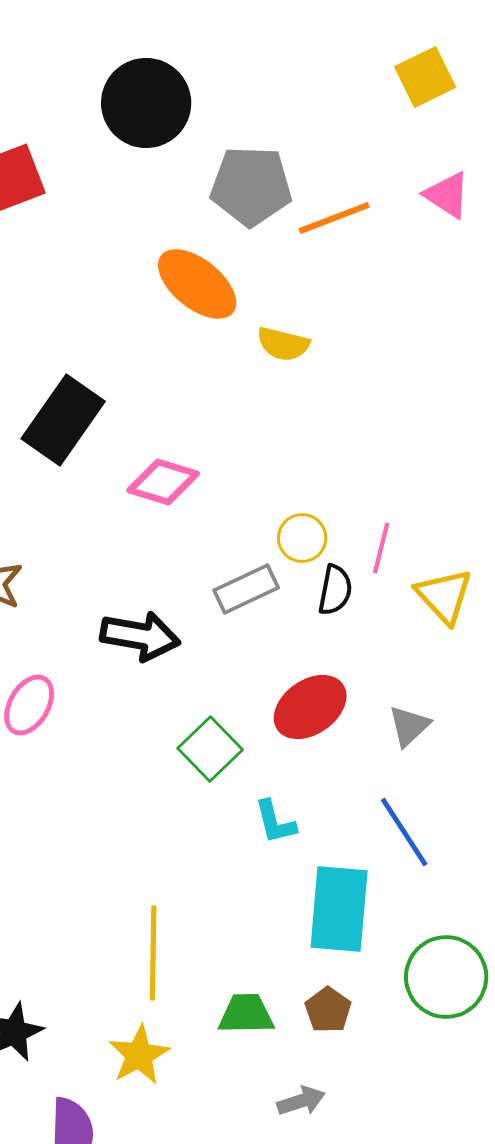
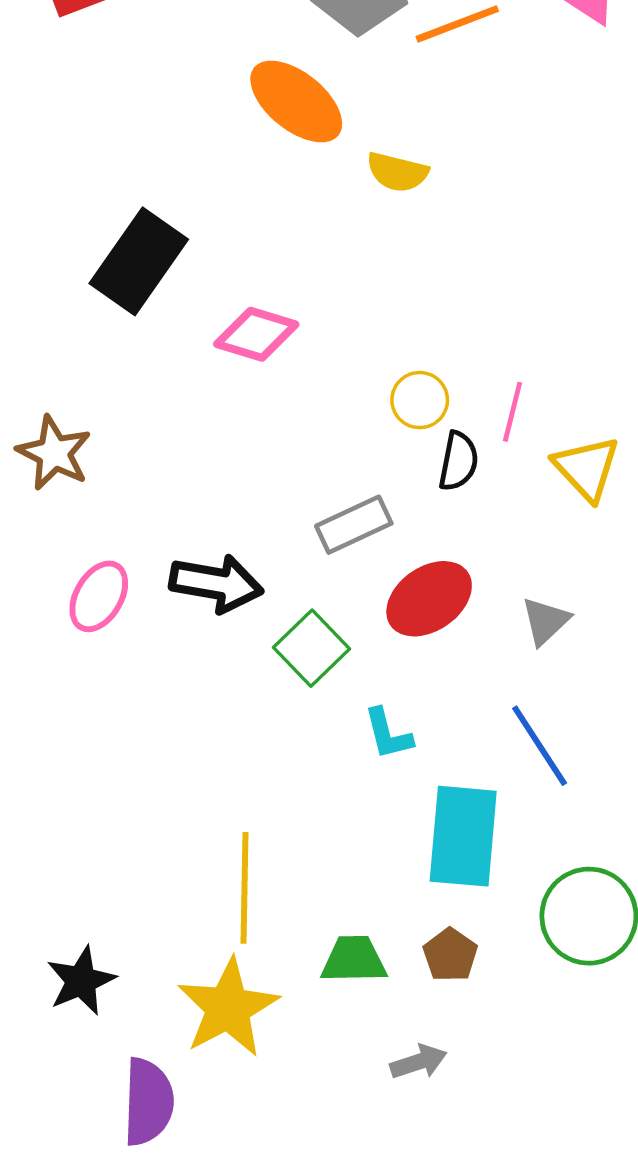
gray rectangle: (246, 589) -> (354, 525), moved
black arrow: (140, 636) -> (216, 583), moved
yellow star: (139, 1055) -> (228, 1008), size x1.4

